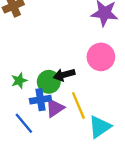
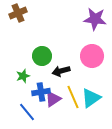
green circle: (49, 82) -> (42, 56), moved
cyan triangle: (100, 127) -> (91, 98), moved

